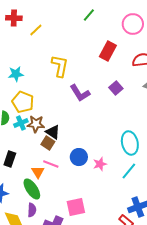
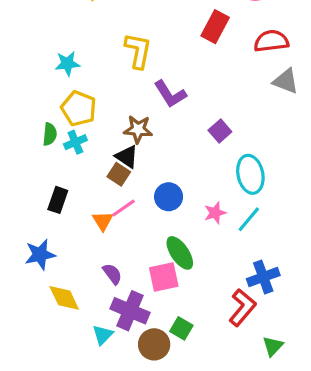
purple square: (116, 88) -> (220, 131), moved
brown star: (36, 124) -> (138, 129), moved
pink line: (51, 164) -> (124, 208), turned -56
pink star: (100, 164) -> (215, 213), moved
green ellipse: (32, 189) -> (180, 253), moved
purple semicircle: (32, 210) -> (112, 274), moved, turned -40

